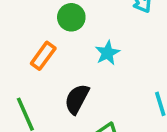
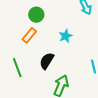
green circle: (71, 17) -> (36, 15), moved

